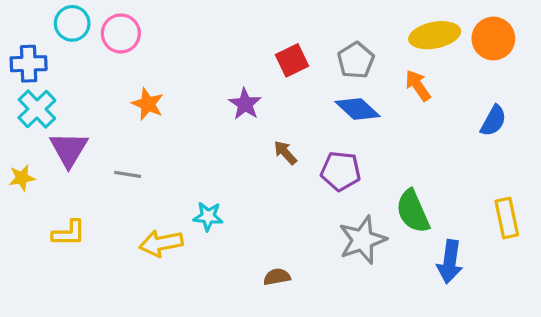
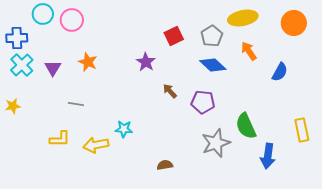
yellow ellipse: (435, 35) -> (243, 18), moved
blue semicircle: (493, 121) -> (280, 72), moved
purple triangle: (69, 149) -> (53, 68), moved, size x0.7
yellow L-shape: (69, 233) -> (60, 139), moved

